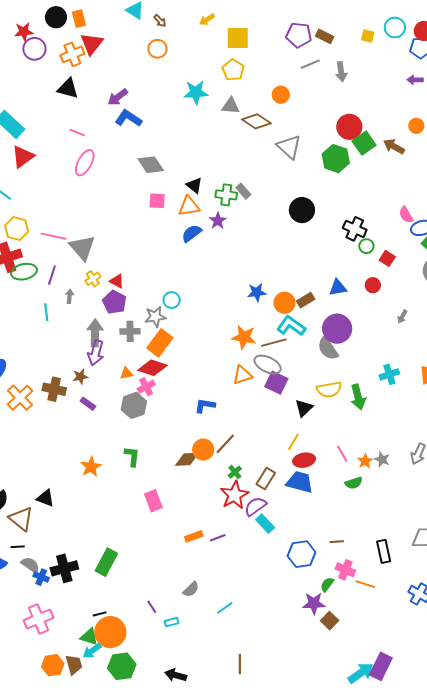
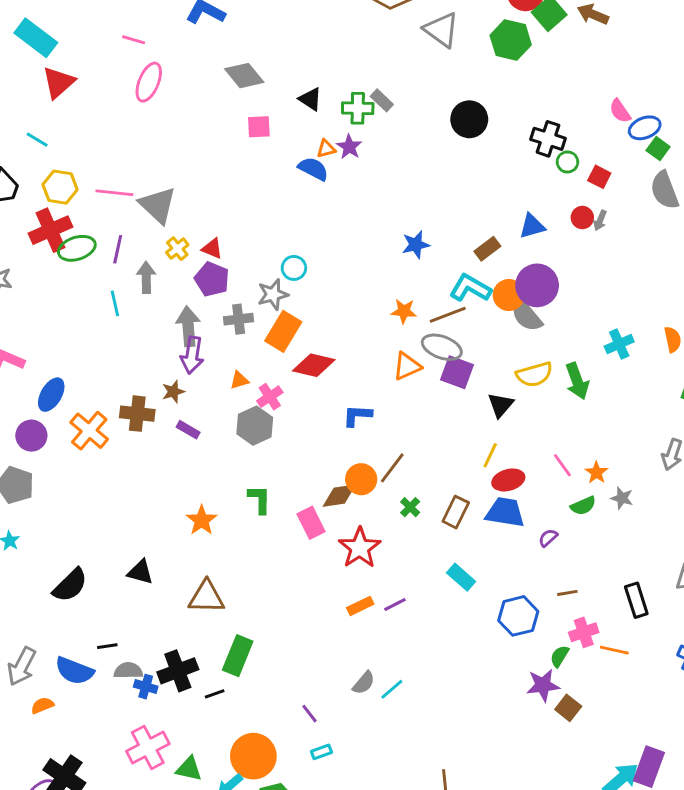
orange triangle: (189, 206) -> (326, 149), moved, size x0.6
blue semicircle: (192, 233) -> (313, 169), turned 70
gray arrow: (70, 296) -> (146, 277), size x1.5
orange circle: (285, 303) -> (509, 295), moved
gray arrow: (402, 317) -> (600, 220), moved
orange star: (244, 337) -> (404, 311), size x0.7
red diamond: (152, 368) -> (314, 365), moved
gray star: (382, 459) -> (622, 498), moved
red star: (234, 495) -> (360, 548), moved
pink rectangle: (153, 501) -> (311, 523), moved
purple semicircle: (255, 506) -> (548, 538), moved, size x0.6
brown triangle: (21, 519) -> (207, 597), moved, turned -32
gray semicircle: (30, 565) -> (128, 671), turned -30
pink cross: (345, 570) -> (584, 632), turned -36
cyan line: (225, 608) -> (392, 689), moved
black line: (100, 614) -> (215, 694), moved
cyan rectangle: (171, 622) -> (321, 752), moved
green triangle: (89, 637) -> (189, 769), moved

